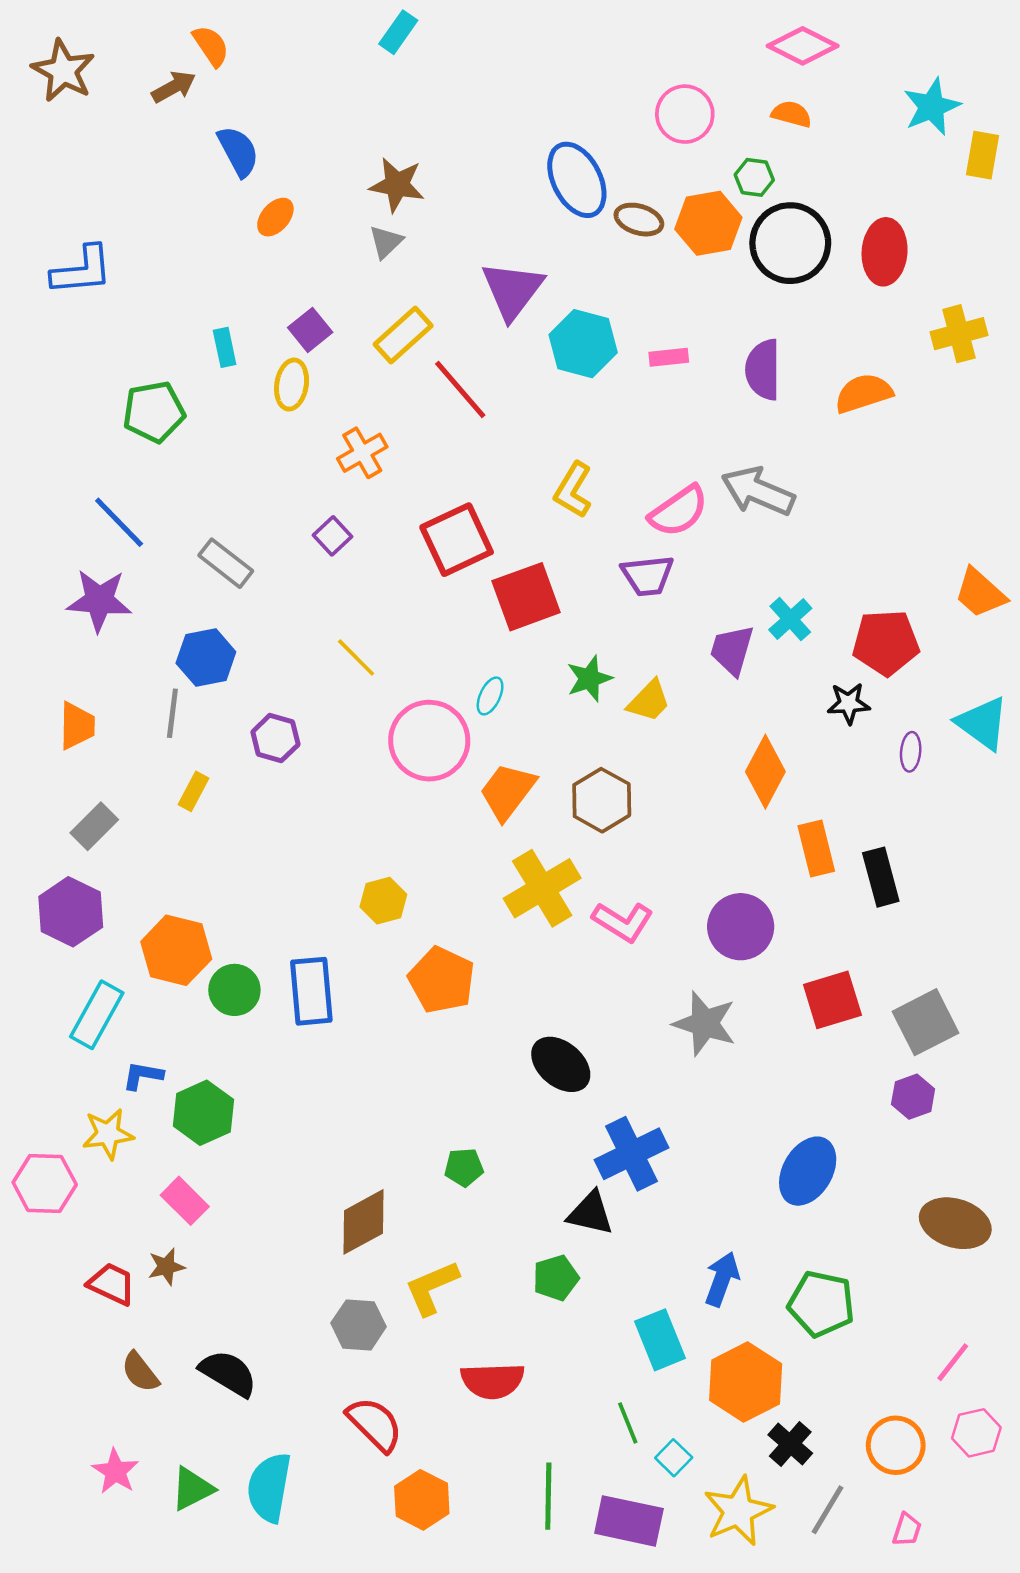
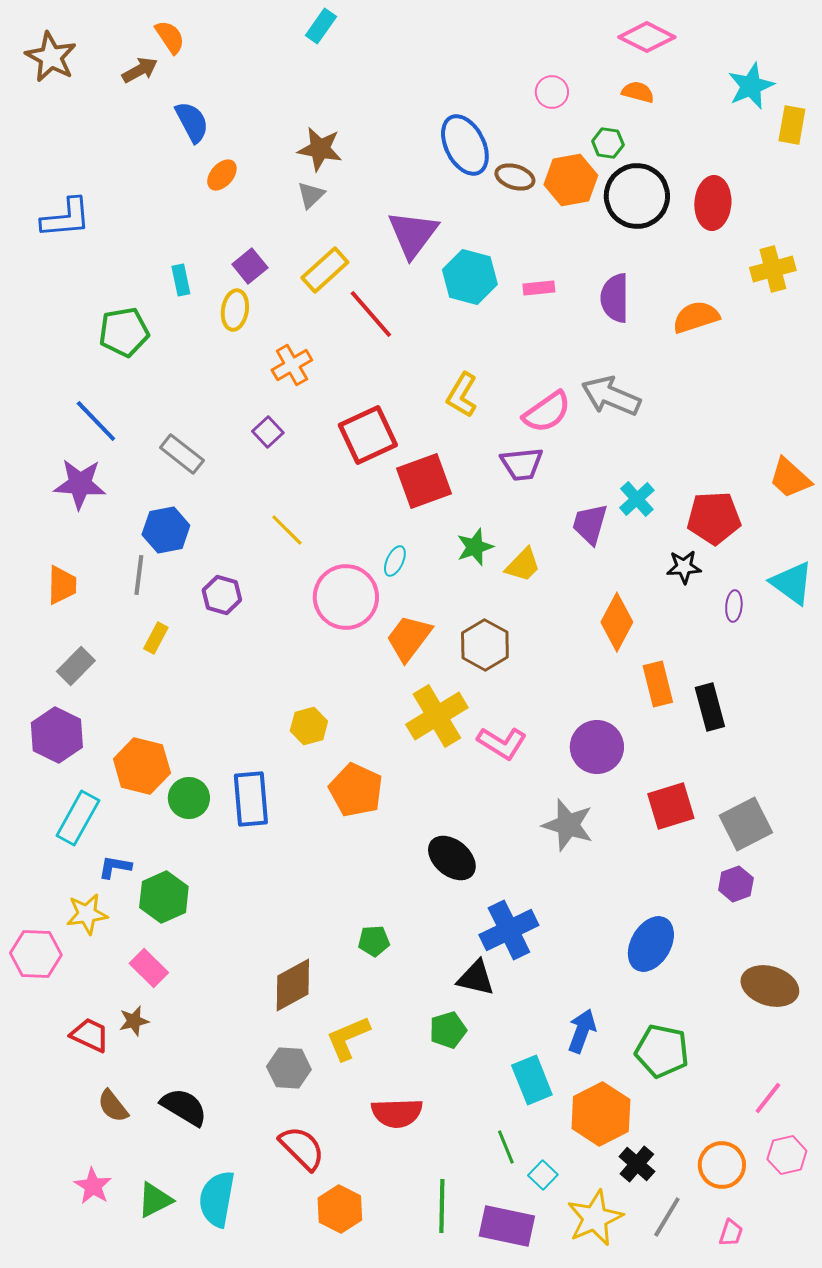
pink circle: (685, 114) -> (552, 92), size x0.7

